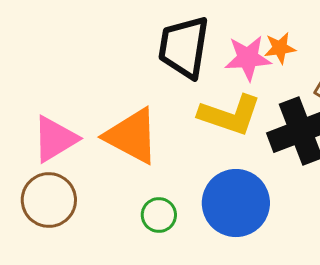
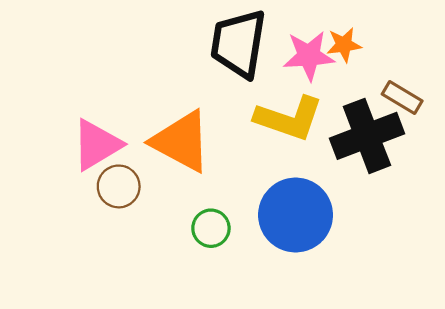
brown circle: (49, 200) -> (119, 186), moved, size x0.7

